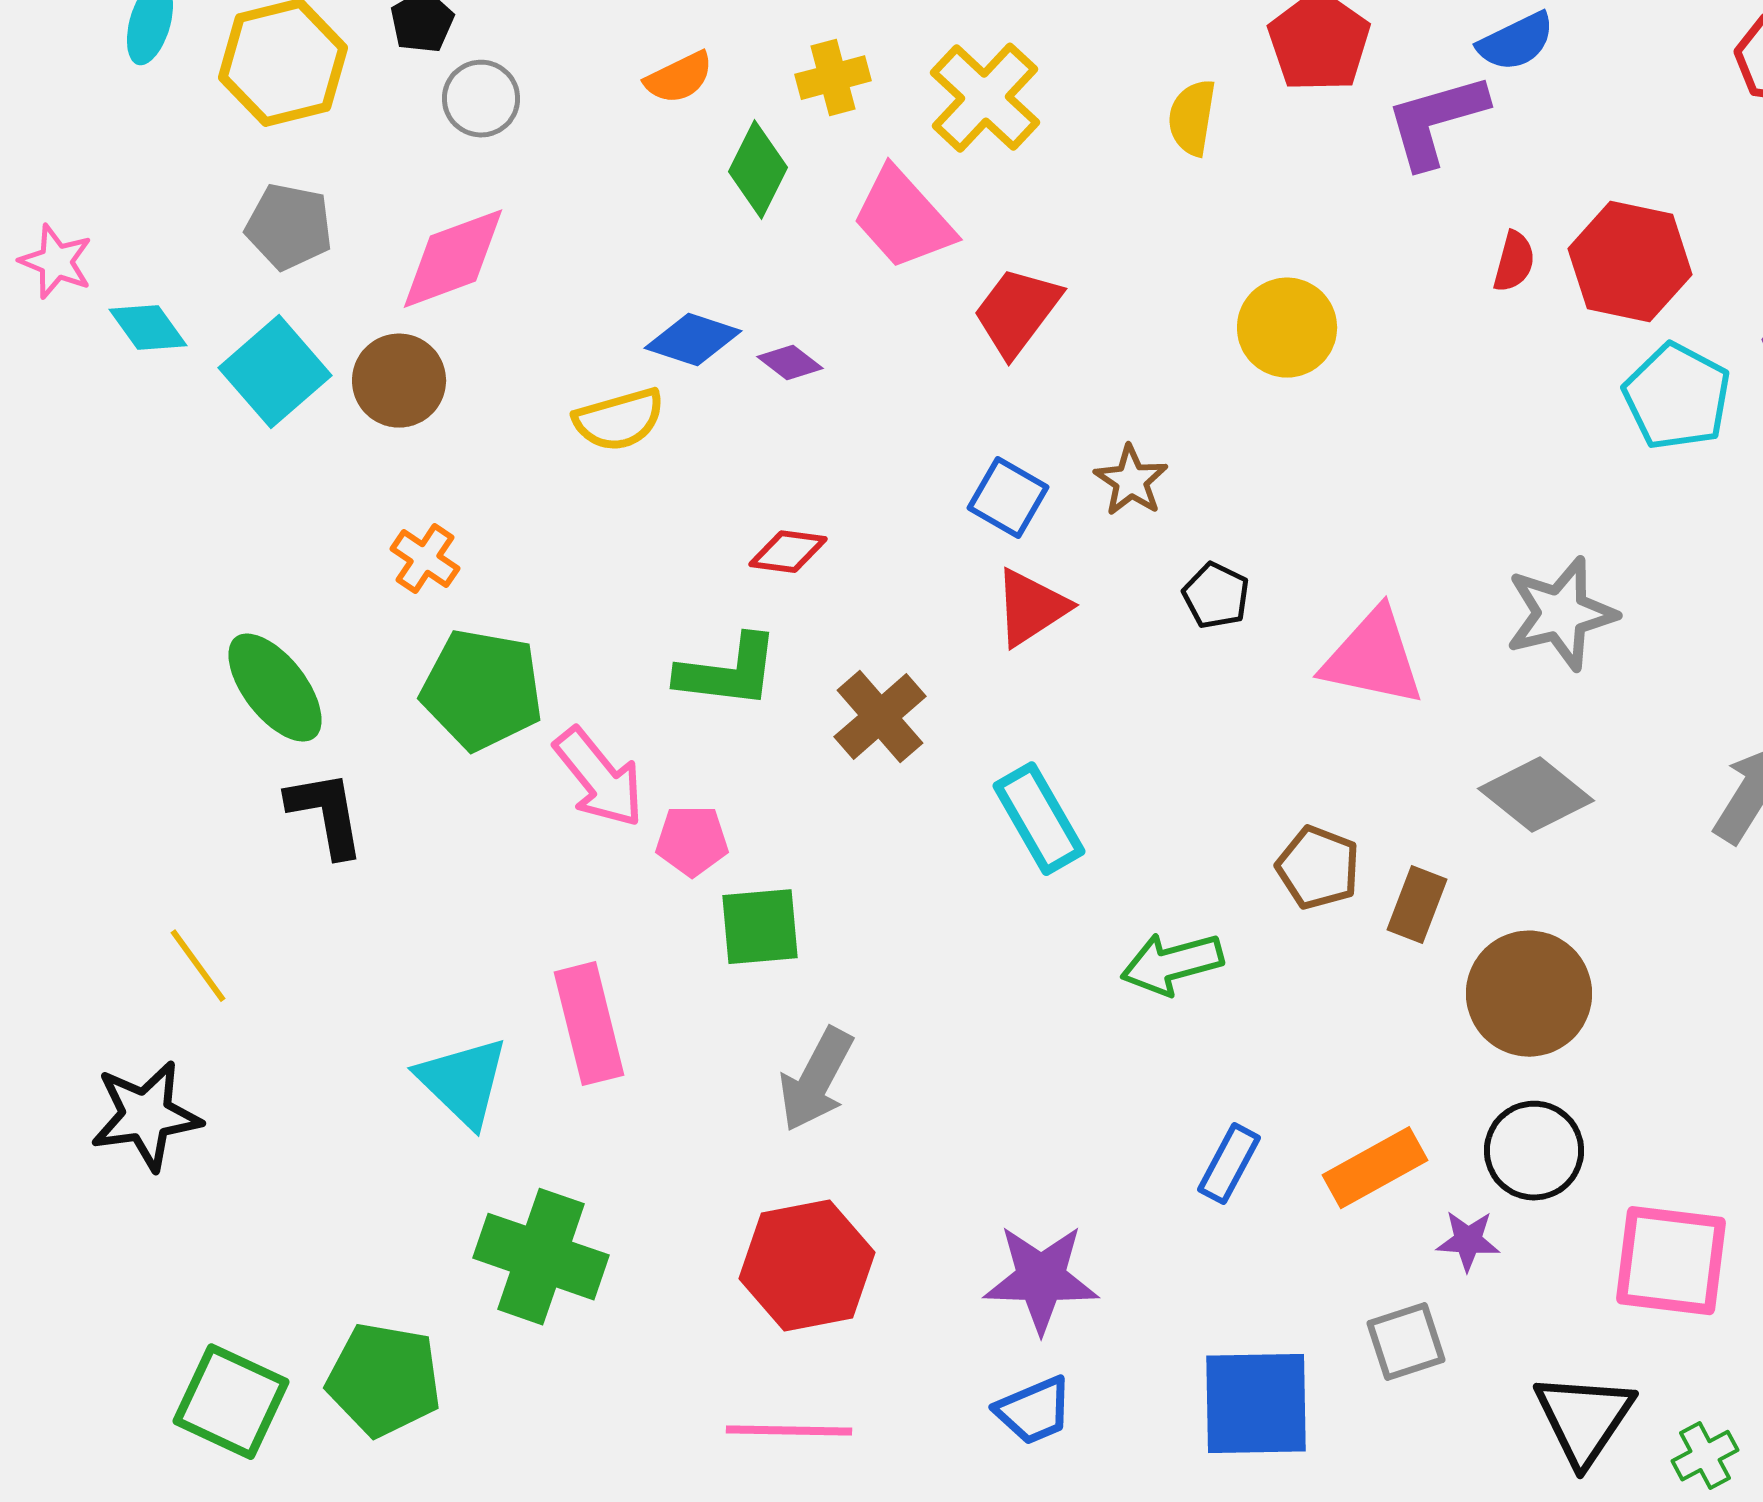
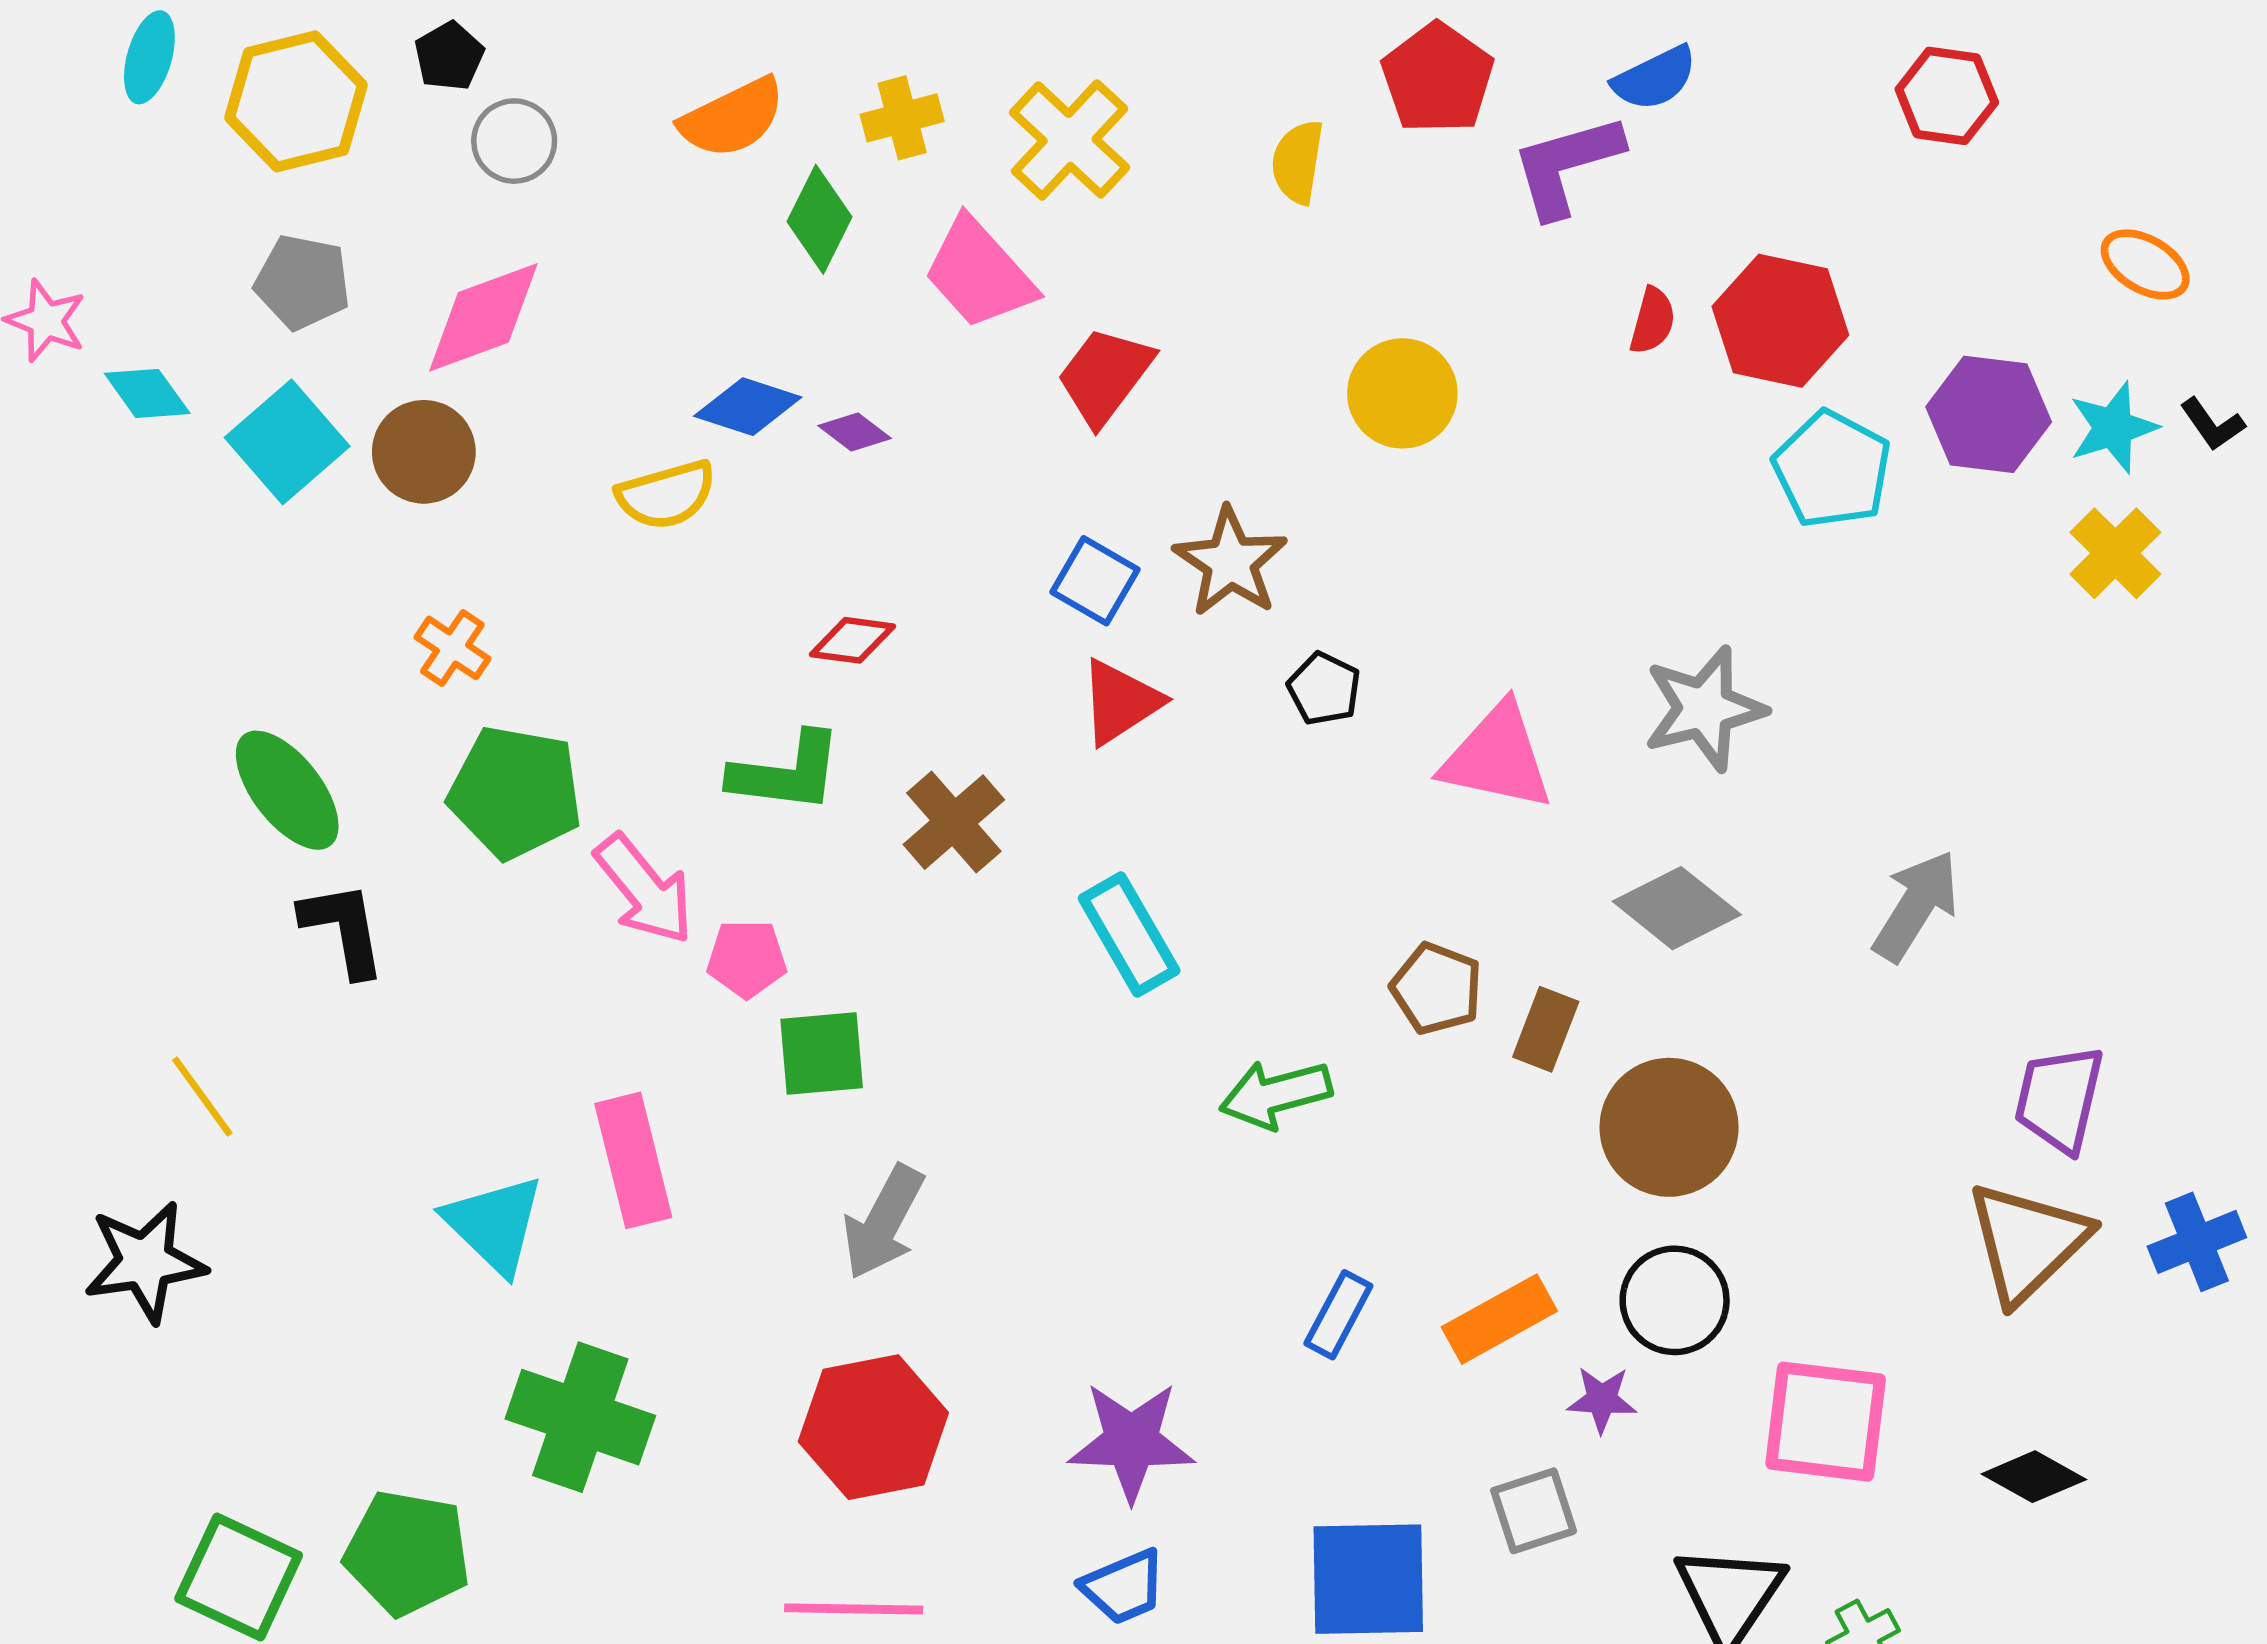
orange semicircle: (679, 78) -> (732, 118), size x1.4
brown star: (1131, 481) -> (1230, 562), size x1.4

